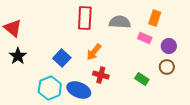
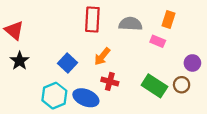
purple circle: (169, 46) -> (192, 63), moved
brown circle: (167, 67) -> (182, 85), moved
green rectangle: (142, 79) -> (154, 86), size x1.6

